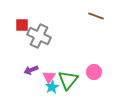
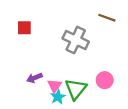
gray cross: (39, 36) -> (76, 40), moved

